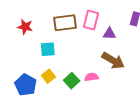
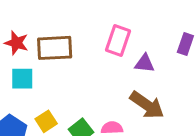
brown rectangle: (65, 23) -> (55, 48), moved
cyan square: (48, 49) -> (22, 79), moved

